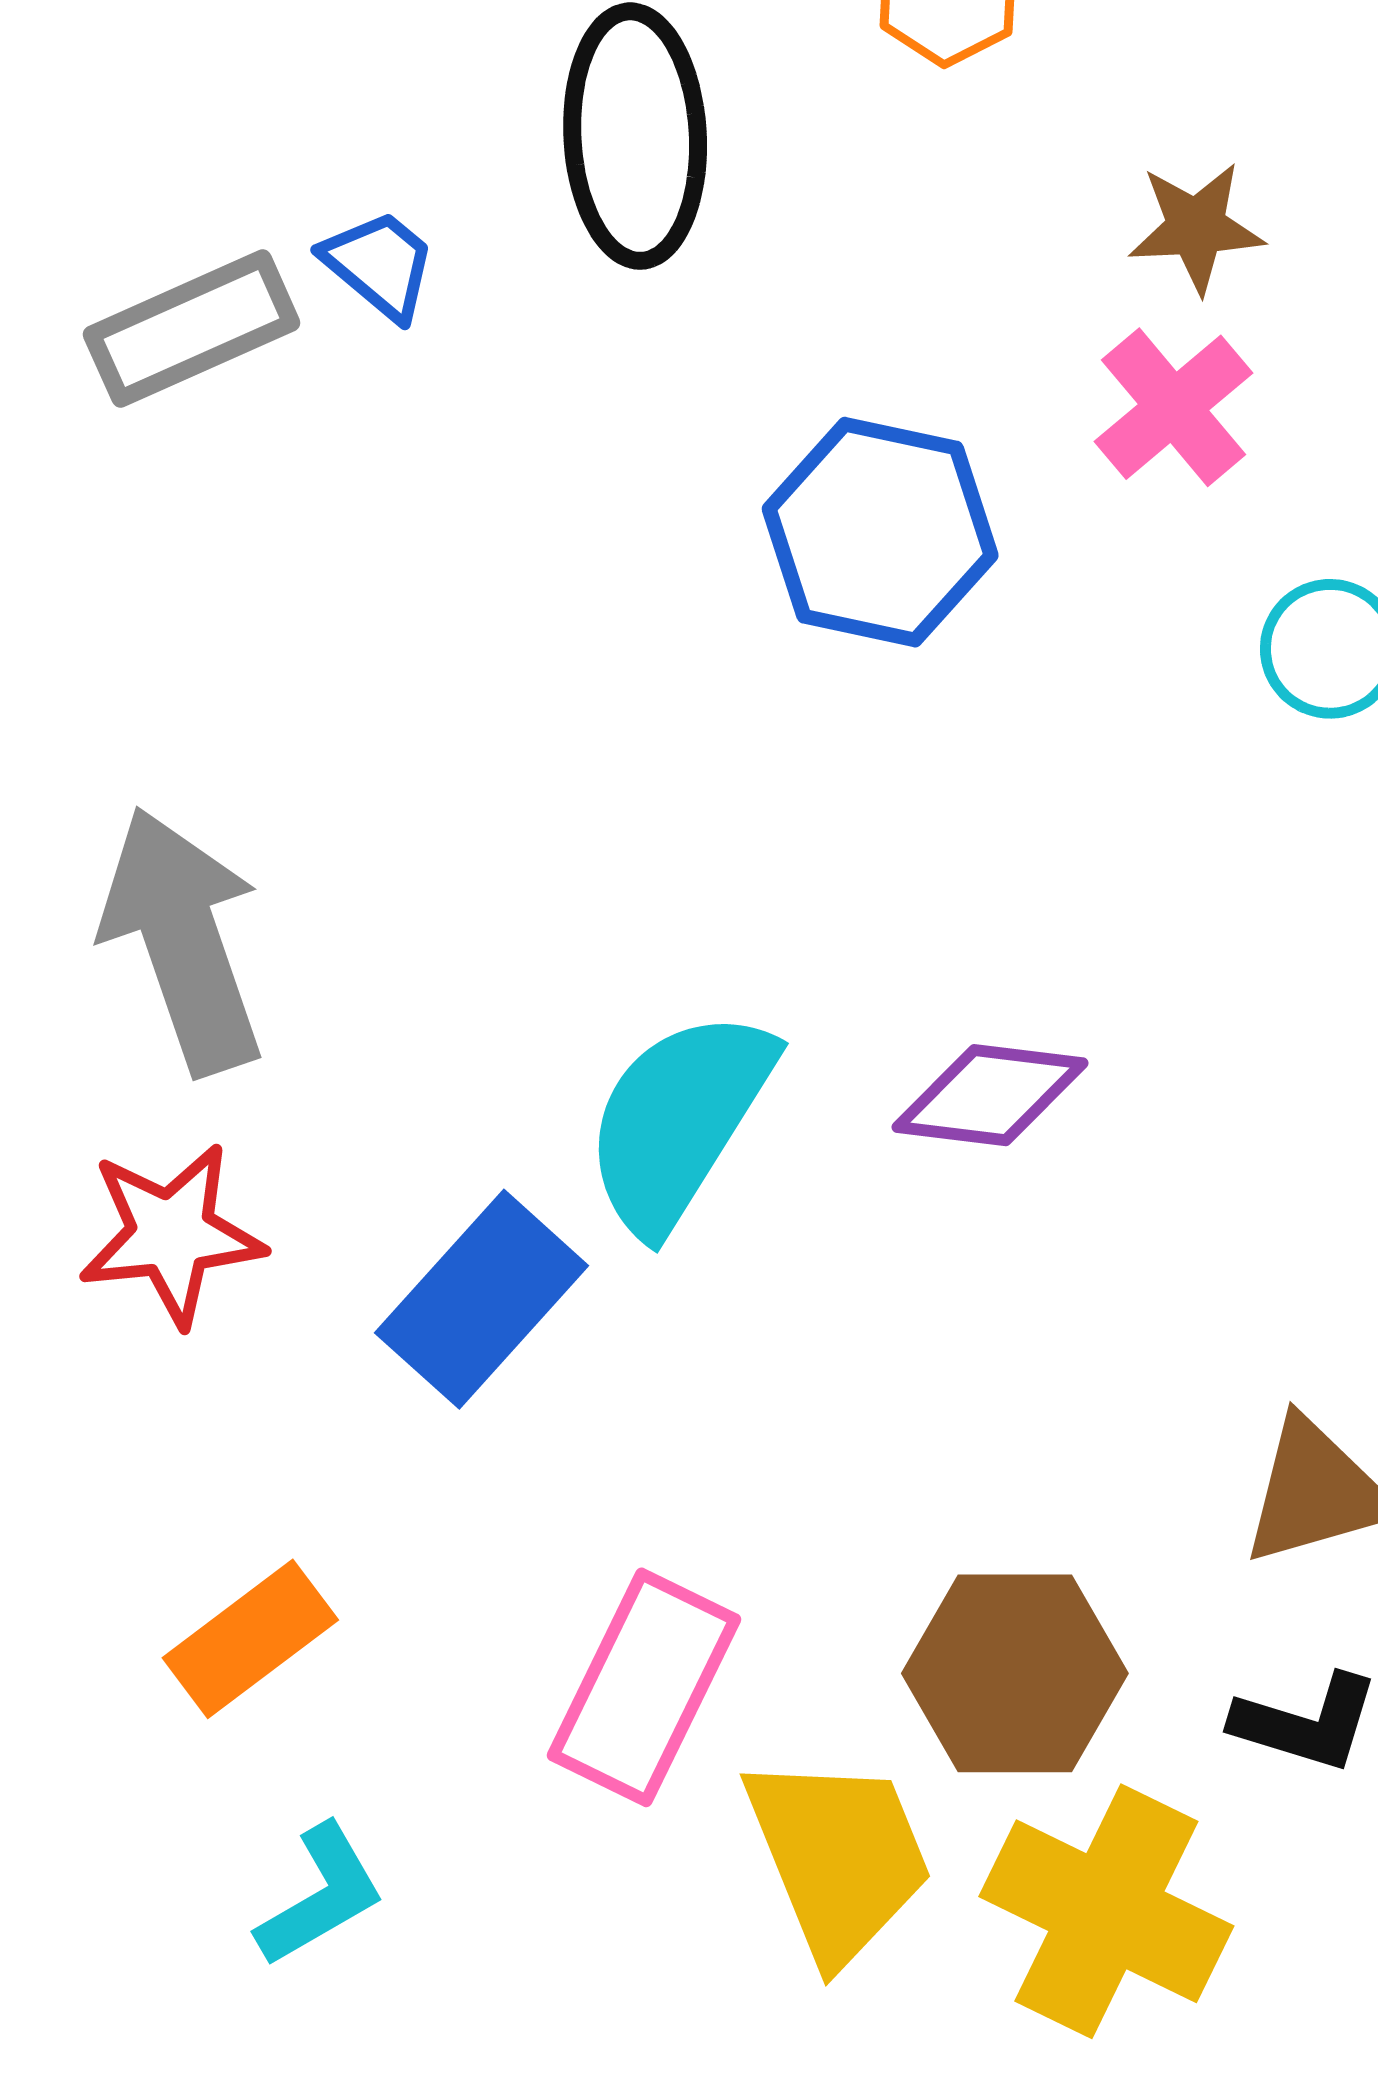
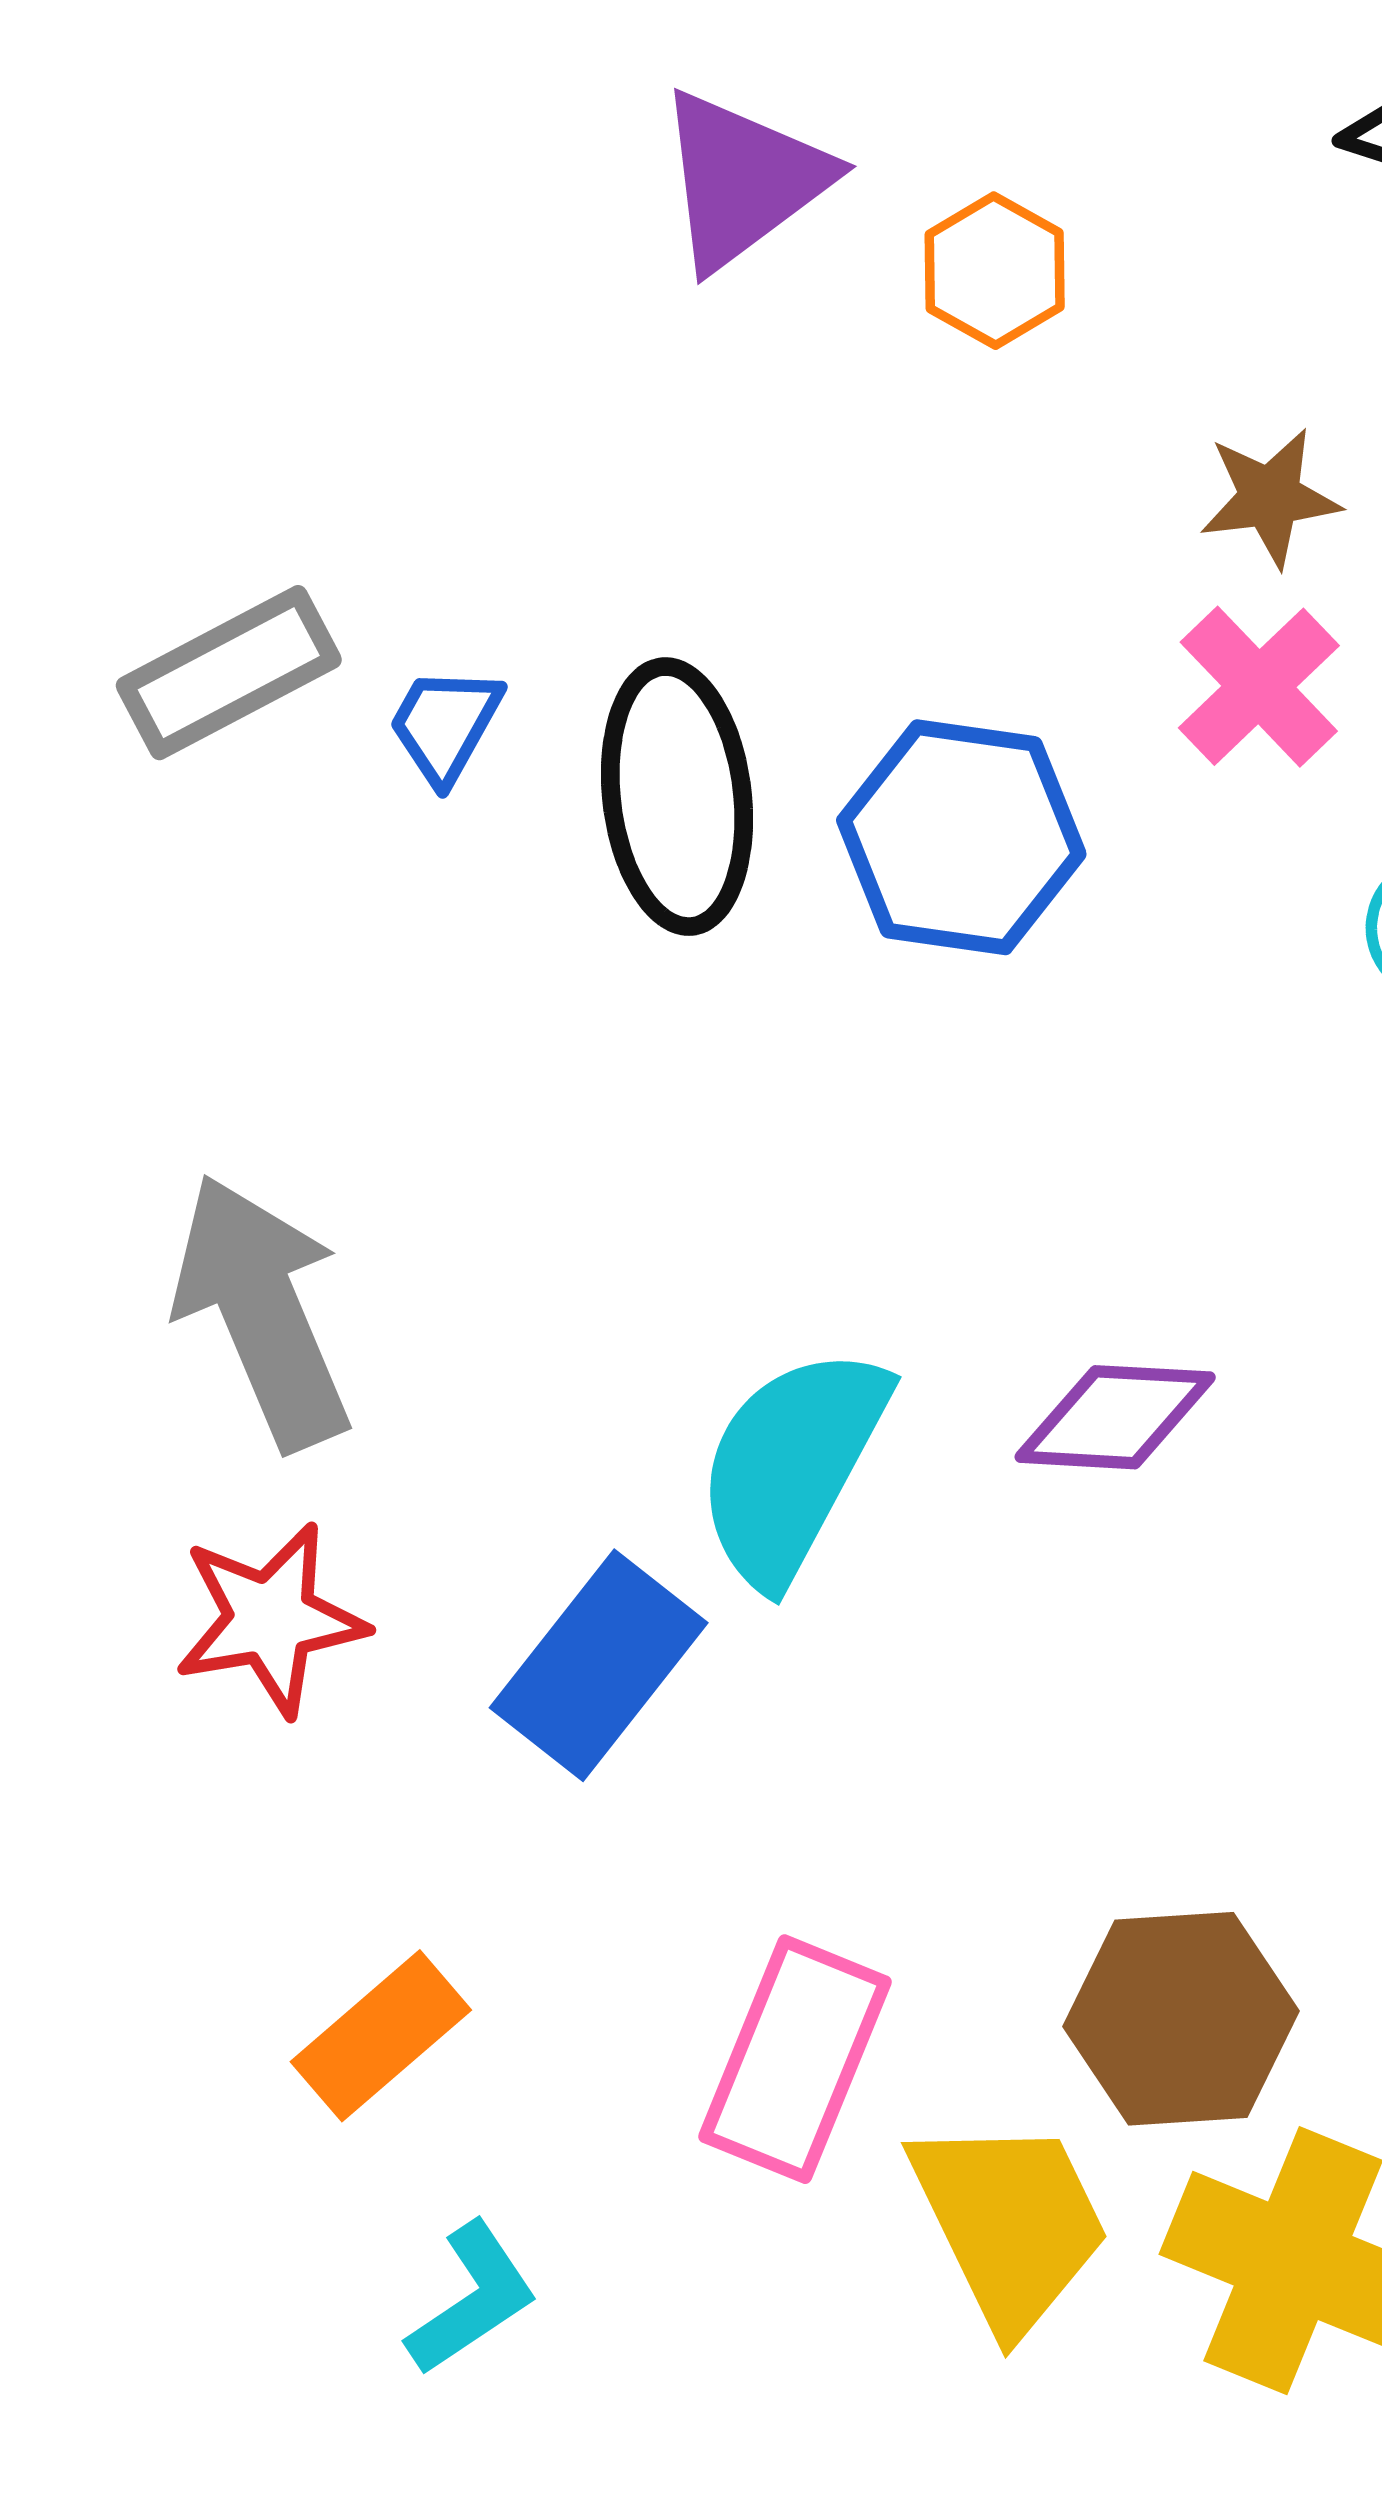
black ellipse: (635, 136) -> (677, 797), moved
blue trapezoid: (380, 265) -> (445, 725), moved, turned -97

